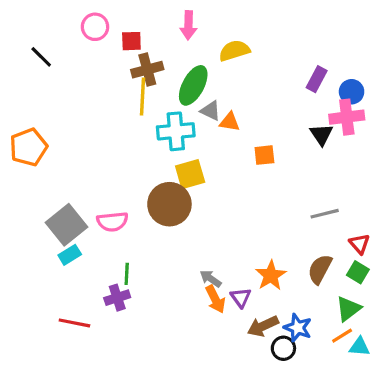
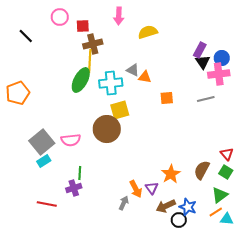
green ellipse: (193, 85) -> (81, 80), moved
black triangle: (321, 134) -> (203, 62), moved
gray line: (325, 214) -> (206, 99), moved
gray arrow: (211, 279) -> (124, 203), moved, turned 80

